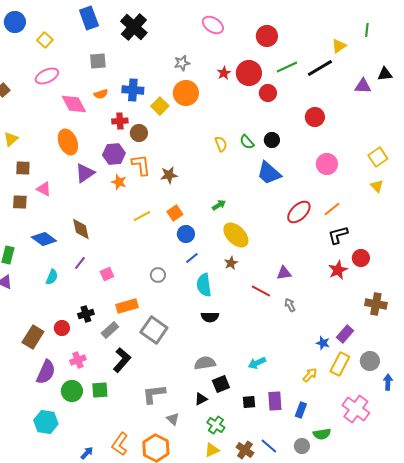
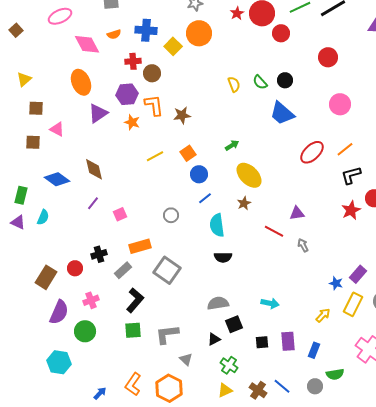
cyan semicircle: (52, 277) -> (43, 217), moved
cyan arrow: (257, 363) -> (270, 303), turned -144
green square: (100, 390) -> (133, 330), moved

